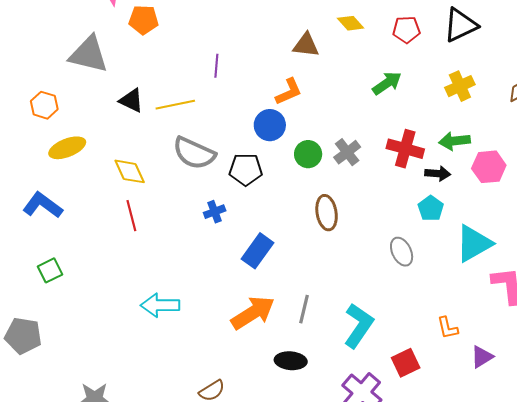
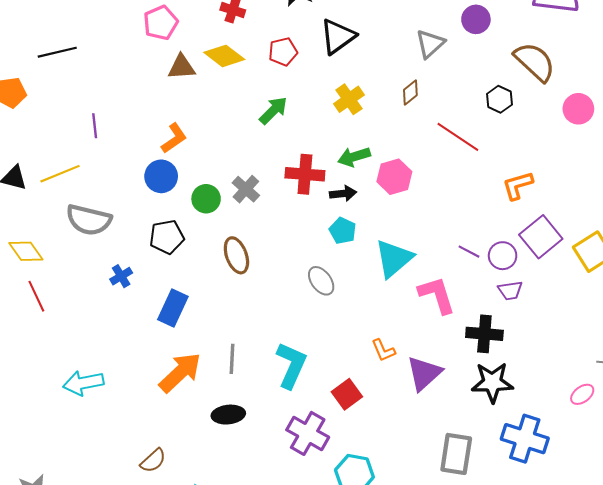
yellow diamond: (351, 23) -> (224, 56), size x1.4
brown triangle: (306, 45) -> (182, 67), moved
black pentagon: (246, 169) -> (167, 237), moved
purple triangle: (482, 357) -> (424, 373), size x1.5

